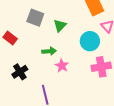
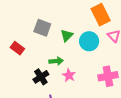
cyan circle: (90, 41) -> (89, 41), moved
black cross: (20, 72) -> (41, 77), moved

